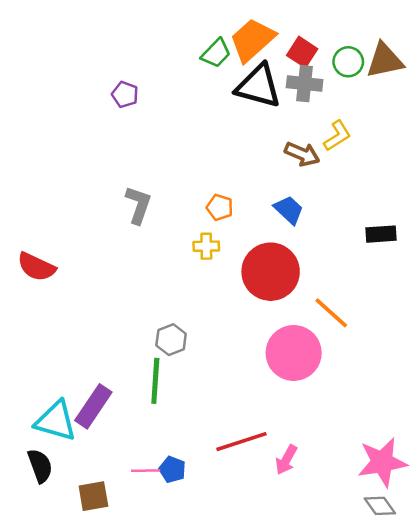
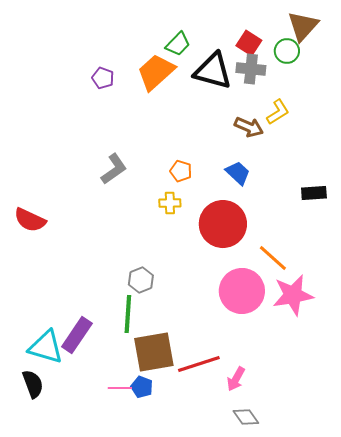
orange trapezoid: (252, 40) -> (156, 72), moved
brown triangle: (385, 61) -> (303, 26), moved, turned -36
gray L-shape: (138, 205) -> (114, 169), turned 36
pink star: (382, 462) -> (293, 295), moved
brown square: (93, 496) -> (154, 352), moved, size x1.6
gray diamond: (380, 506) -> (246, 417), moved

